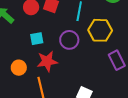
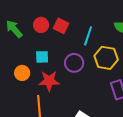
orange circle: (19, 68) -> (22, 73), moved

